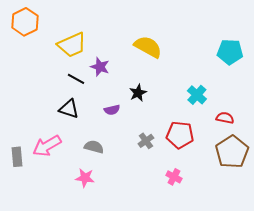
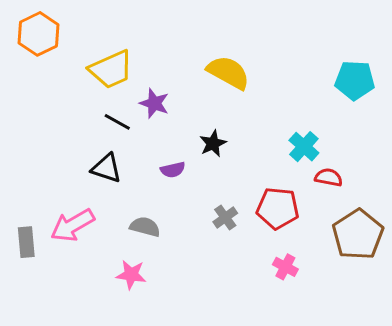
red semicircle: (225, 118) -> (329, 177), moved
pink cross: (174, 177) -> (285, 267), moved

